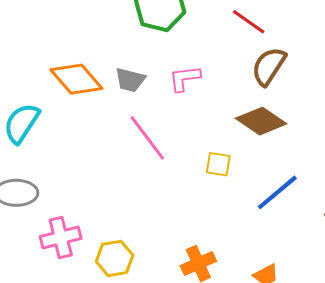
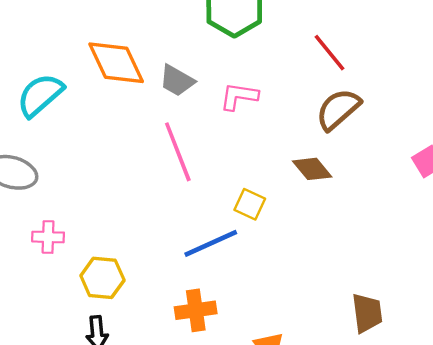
brown diamond: (261, 121) -> (312, 169), size x0.7
blue line: (277, 192) -> (211, 243), moved
pink cross: (61, 237) -> (48, 237), size x0.7

